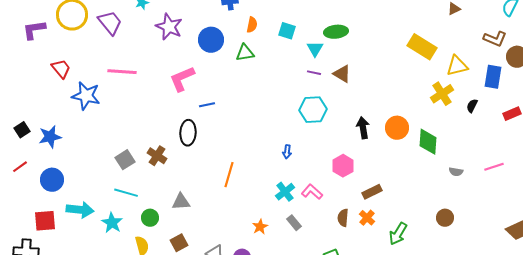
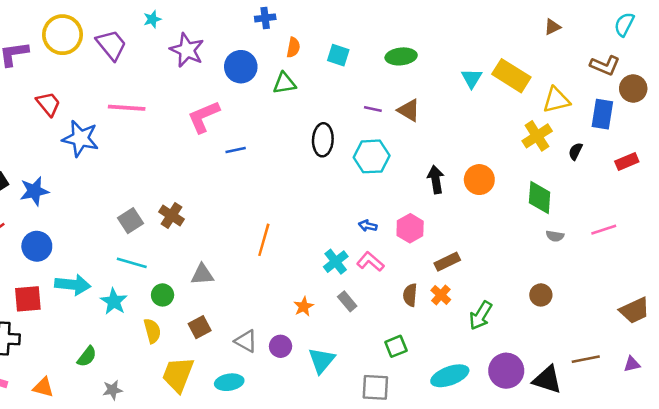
cyan triangle: (315, 49) -> (472, 78), moved
black ellipse: (188, 133) -> (323, 140), moved
green diamond: (428, 142) -> (540, 198), moved
blue arrow: (287, 152) -> (368, 226), moved, turned 96

